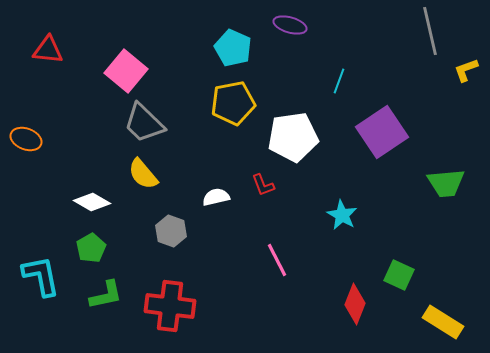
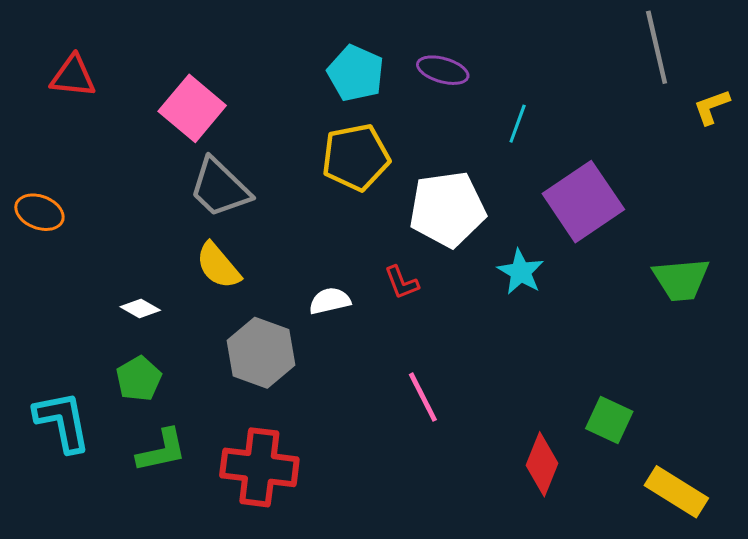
purple ellipse: (290, 25) -> (443, 70), moved
white diamond: (92, 202) -> (140, 308), size x0.7
cyan star: (342, 215) -> (521, 272), moved
gray hexagon: (171, 231) -> (261, 353), size x1.4

